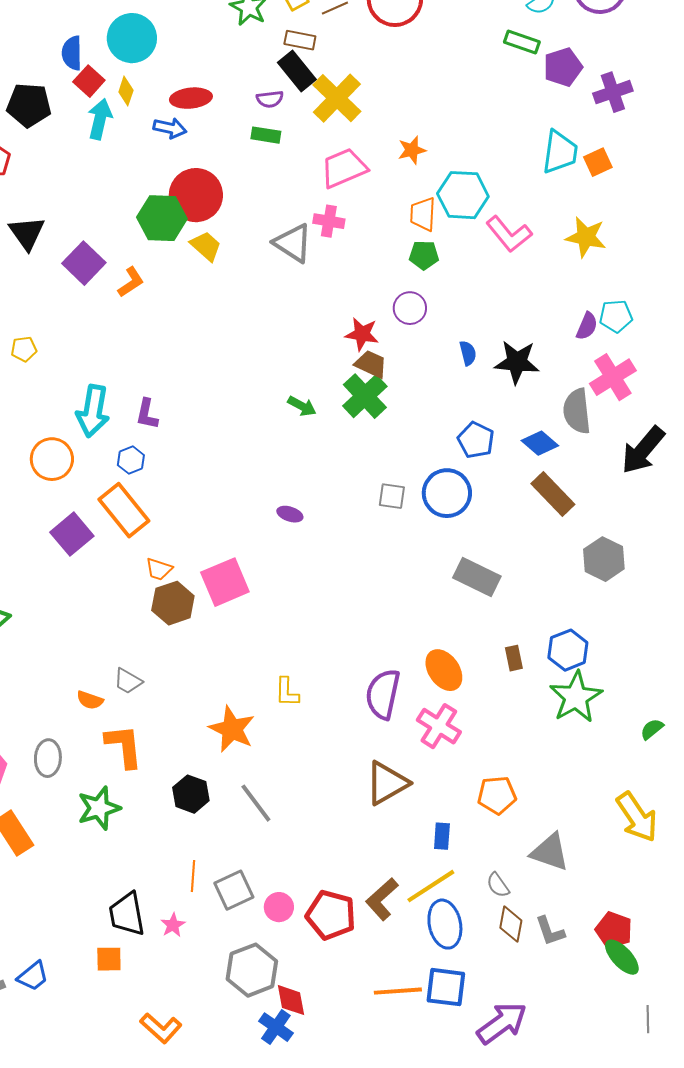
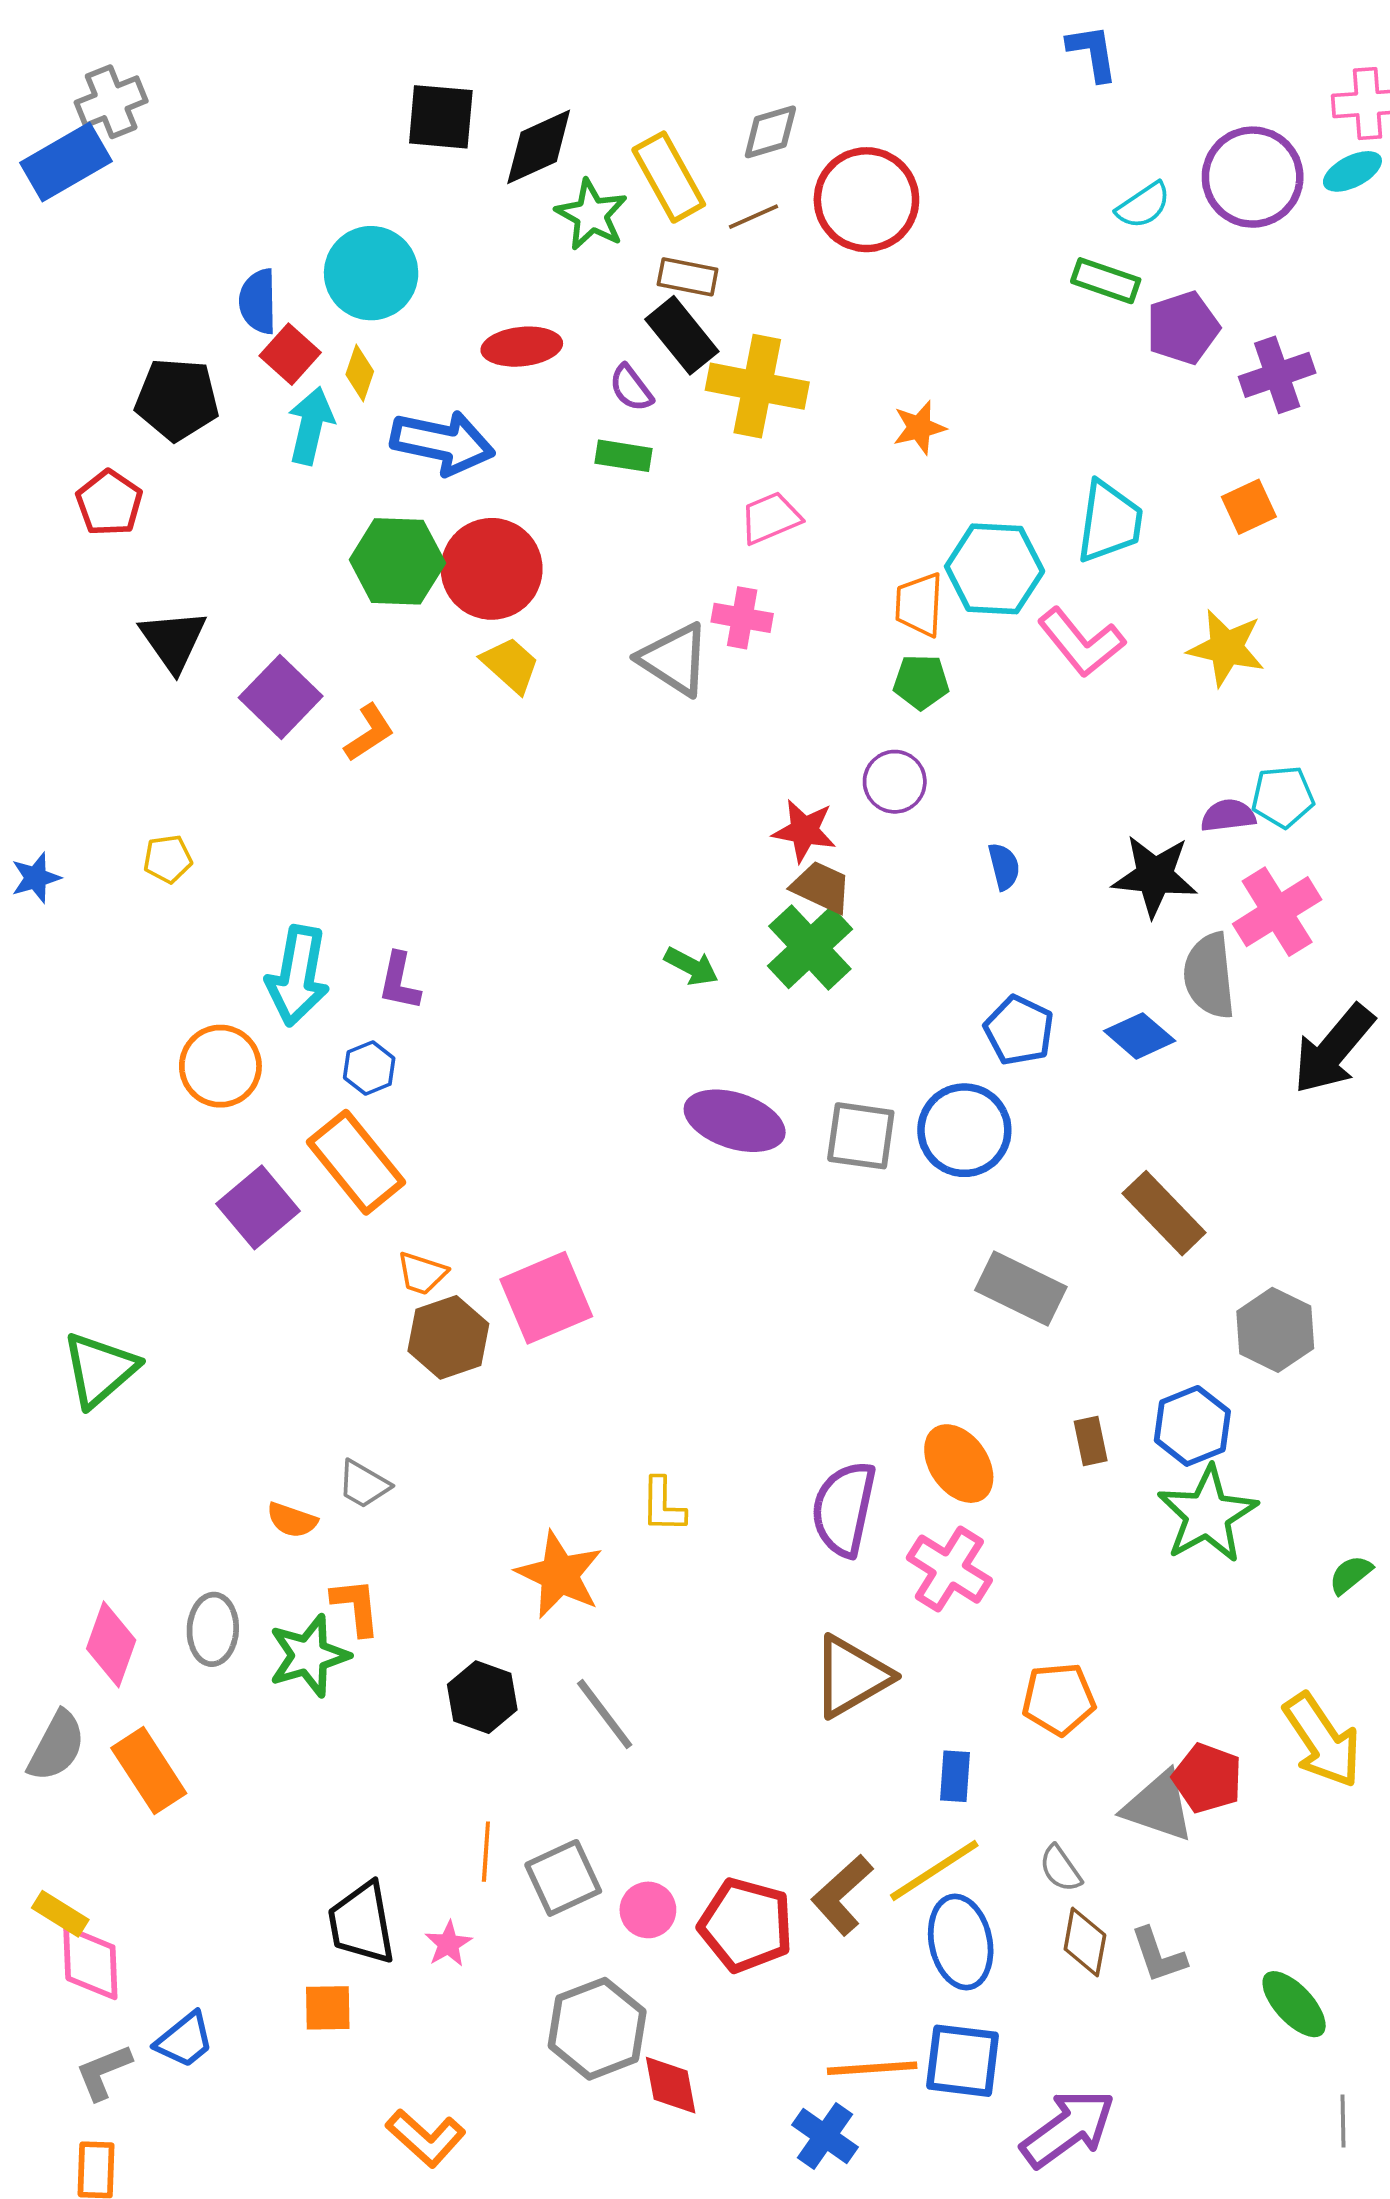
red ellipse: (191, 98) -> (522, 347), moved
yellow cross: (337, 98) -> (757, 386), turned -33
purple semicircle: (270, 99) -> (631, 388), turned 60
blue arrow: (170, 128) -> (443, 443), size x1.6
orange star: (412, 150) -> (919, 428), moved
cyan trapezoid: (560, 152) -> (1109, 522), moved
pink trapezoid: (344, 168) -> (770, 518), size x0.7
green hexagon: (162, 218) -> (397, 561), moved
purple semicircle: (587, 326) -> (1228, 816), turned -120
black star: (517, 362) -> (1155, 876), moved
brown rectangle: (553, 494) -> (1164, 1213), moved
gray square: (392, 496) -> (861, 1136), size x1.4
purple ellipse: (290, 514) -> (735, 1121), moved, size x2.0
gray hexagon: (604, 559) -> (1275, 1330), moved
orange L-shape: (124, 746) -> (356, 1607), size x0.7
green star: (99, 808) -> (309, 1656), moved
red pentagon: (614, 930) -> (1207, 1778), moved
blue cross: (276, 1027) -> (825, 2136), moved

